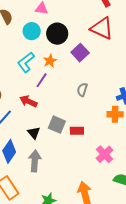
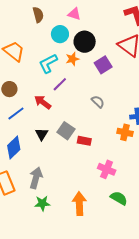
orange star: (50, 61) -> (72, 59), moved
gray semicircle: (82, 90) -> (98, 102), turned 104
pink cross: (104, 154) -> (107, 169), turned -36
gray arrow: (35, 161) -> (36, 178), moved

